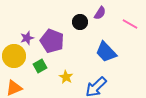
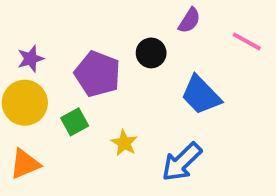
black circle: (80, 22) -> (151, 53), moved
purple star: (27, 38) -> (31, 59), moved

